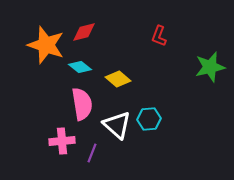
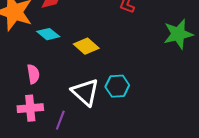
pink semicircle: (82, 104) -> (33, 74), moved, size x0.6

